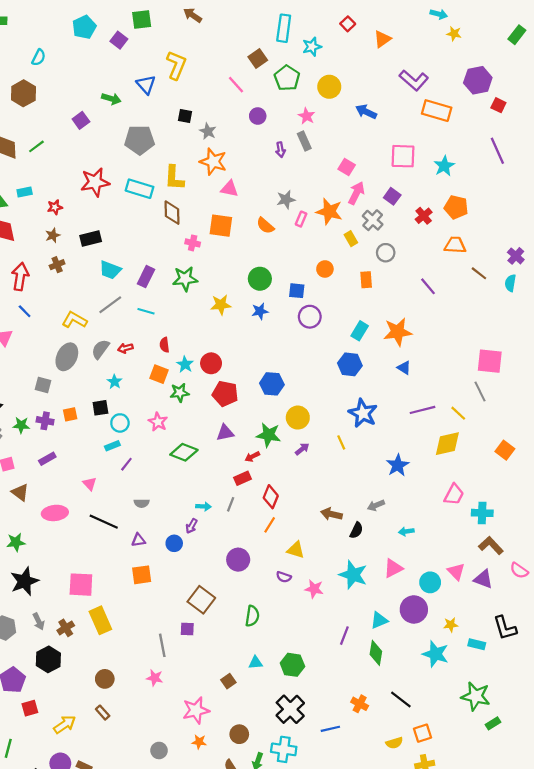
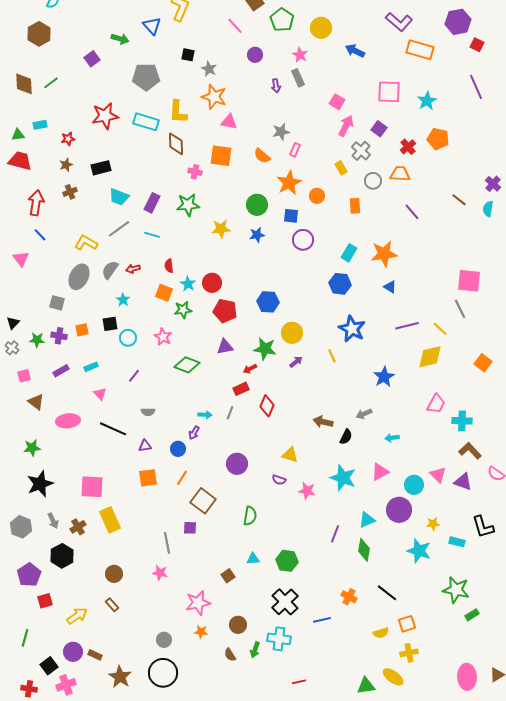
orange star: (329, 211) -> (289, 183), moved, turned 30
orange trapezoid: (455, 245) -> (400, 174), moved
cyan rectangle: (112, 446) -> (91, 367), moved
orange line: (270, 525) -> (182, 478), moved

